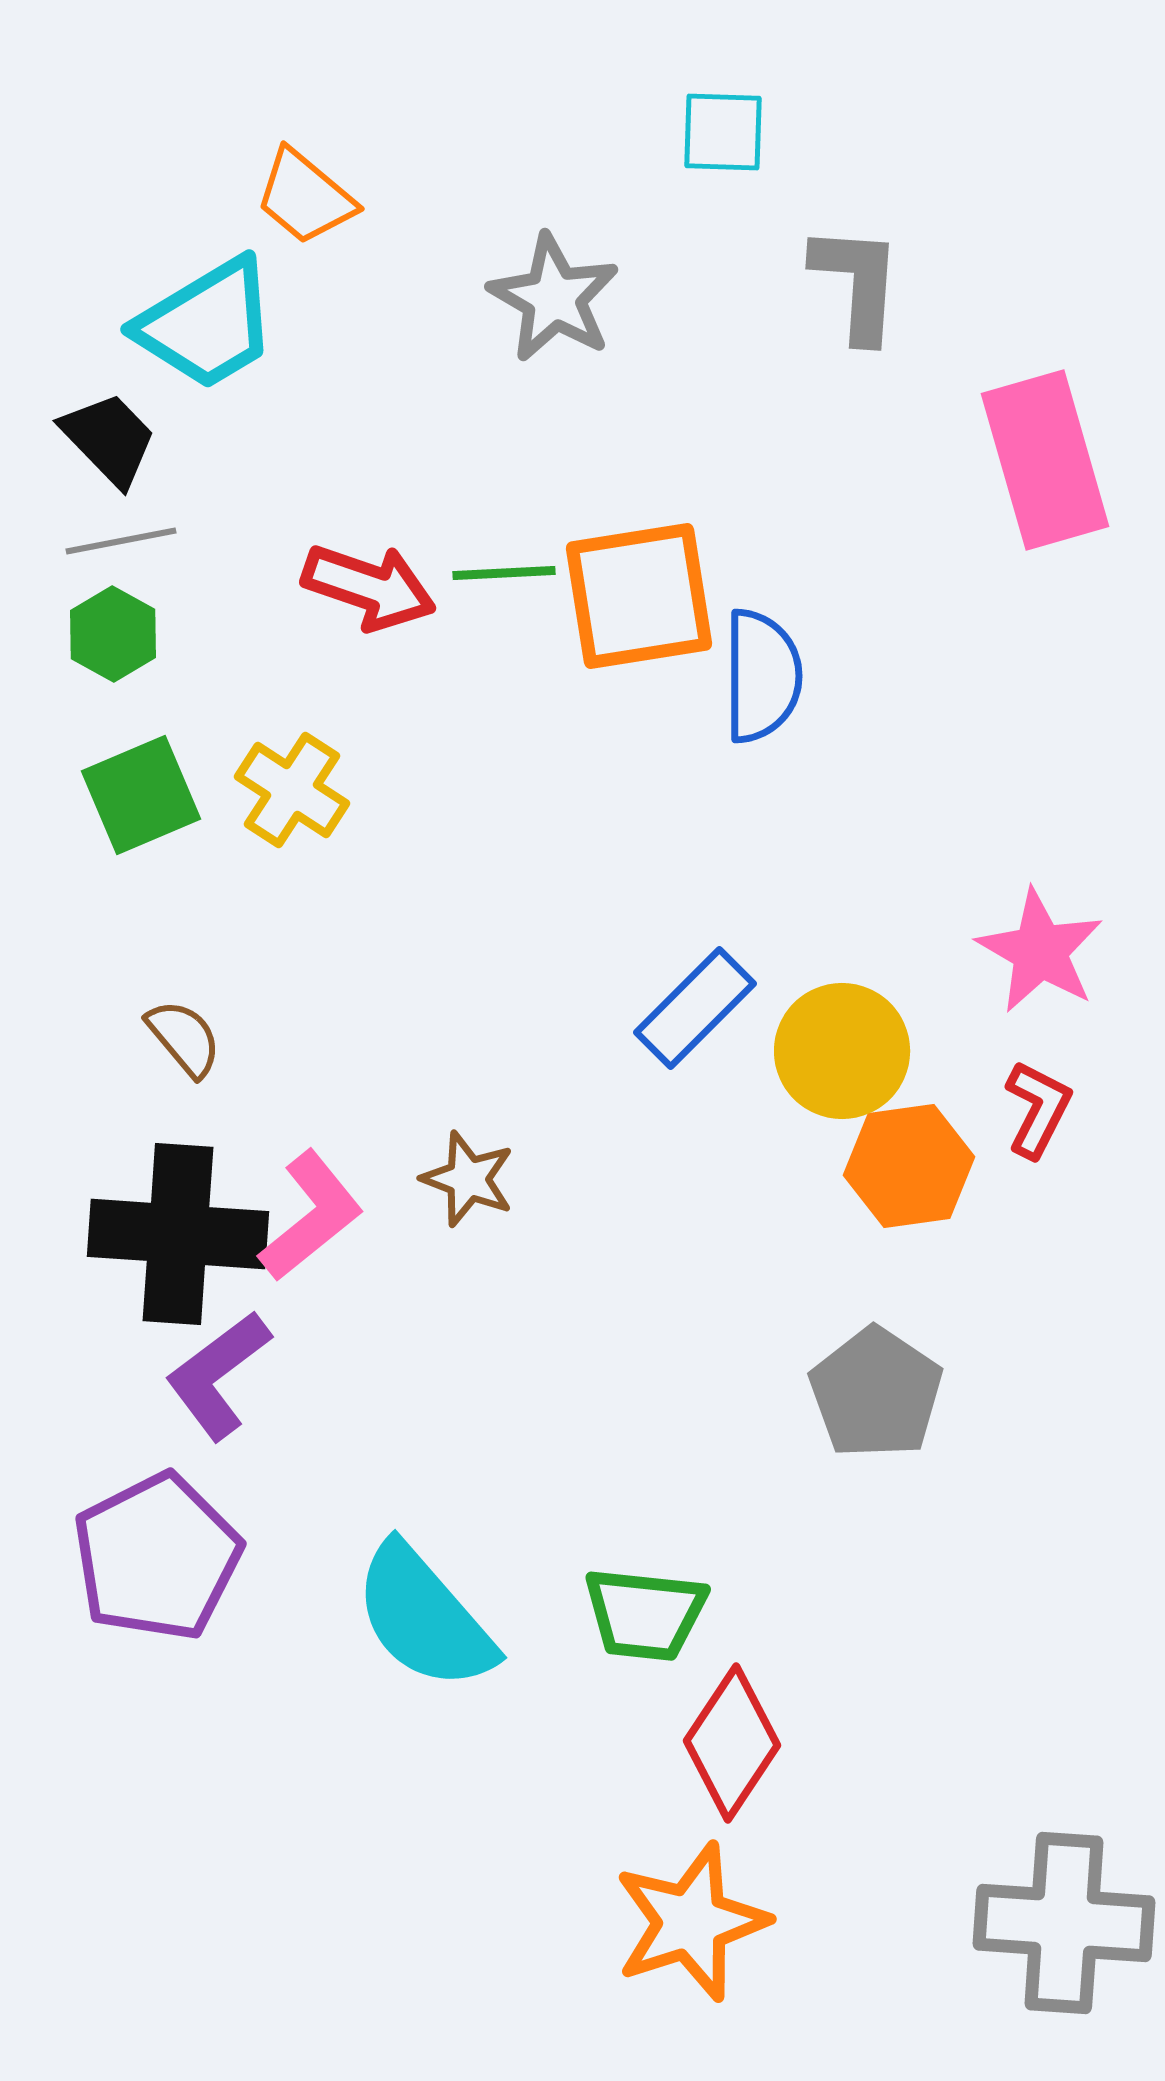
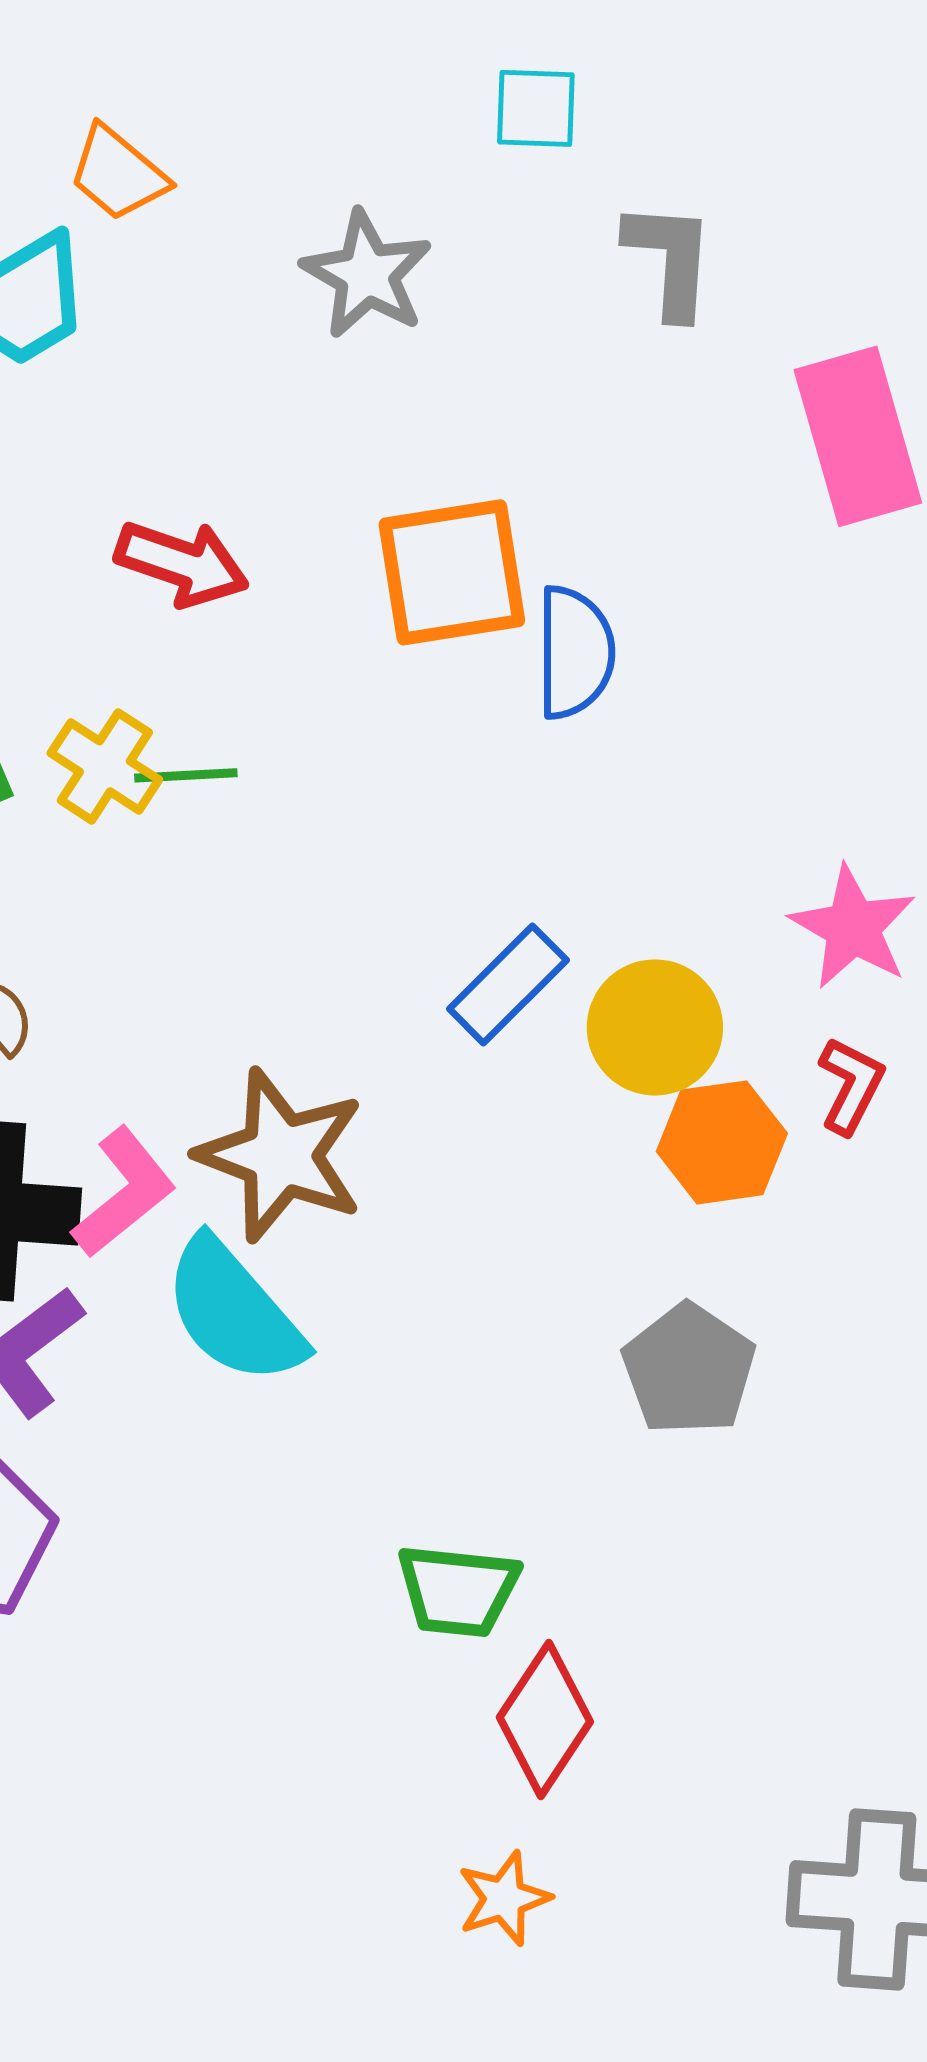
green line: (504, 573) -> (186, 775), moved
brown star: (468, 1179) -> (281, 1155), size x1.8
cyan semicircle: (424, 1617) -> (234, 1311), moved
orange star: (691, 1922) -> (504, 1898), size x0.6

